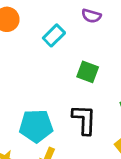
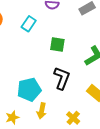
black L-shape: (84, 120) -> (62, 78), turned 30

